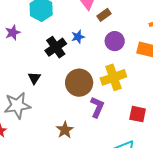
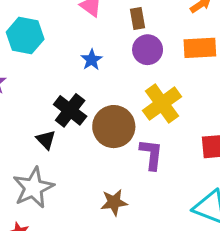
brown rectangle: (104, 15) -> (137, 18), moved, turned -48
black cross: (56, 47) -> (70, 110), moved
brown star: (65, 130) -> (114, 202), turned -30

